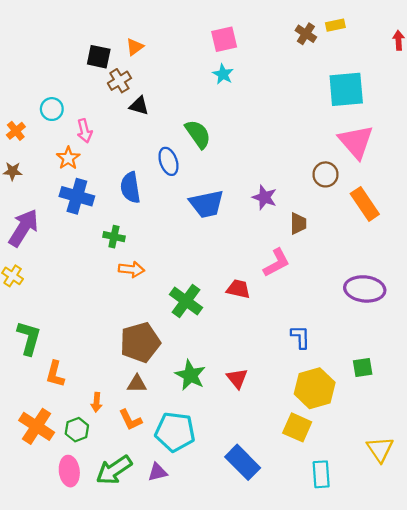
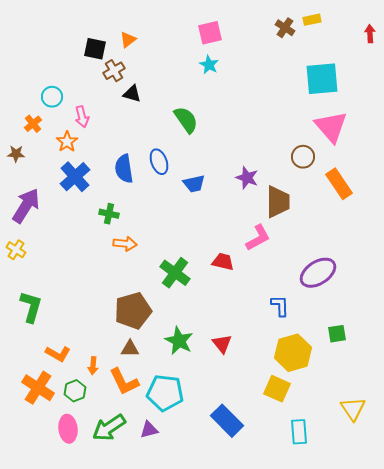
orange cross: (16, 131) -> (33, 124), moved
blue ellipse: (168, 161) -> (159, 162), moved
blue cross: (77, 196) -> (75, 177), turned 32
blue trapezoid: (207, 204) -> (194, 184), size x0.7
brown trapezoid: (298, 224) -> (278, 202), size x1.6
purple ellipse: (365, 289) -> (318, 273), moved, turned -39
orange L-shape: (55, 374) -> (58, 354), moved, turned -75
orange L-shape: (130, 420) -> (124, 382), size x1.4

